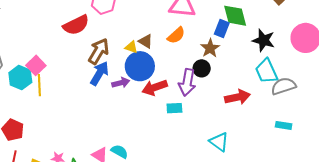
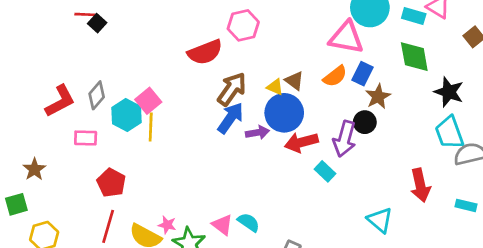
blue rectangle: (222, 29) -> (363, 74), moved
red arrow: (238, 97) -> (420, 185), moved, turned 85
cyan rectangle: (174, 108) -> (325, 171), turned 42

